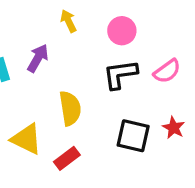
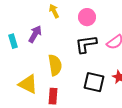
red rectangle: (67, 158) -> (53, 96), turned -49

